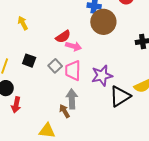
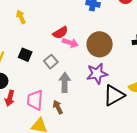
brown circle: (103, 22) -> (100, 44), moved
pink trapezoid: (73, 71) -> (35, 100), moved
gray arrow: (72, 99) -> (65, 82), moved

